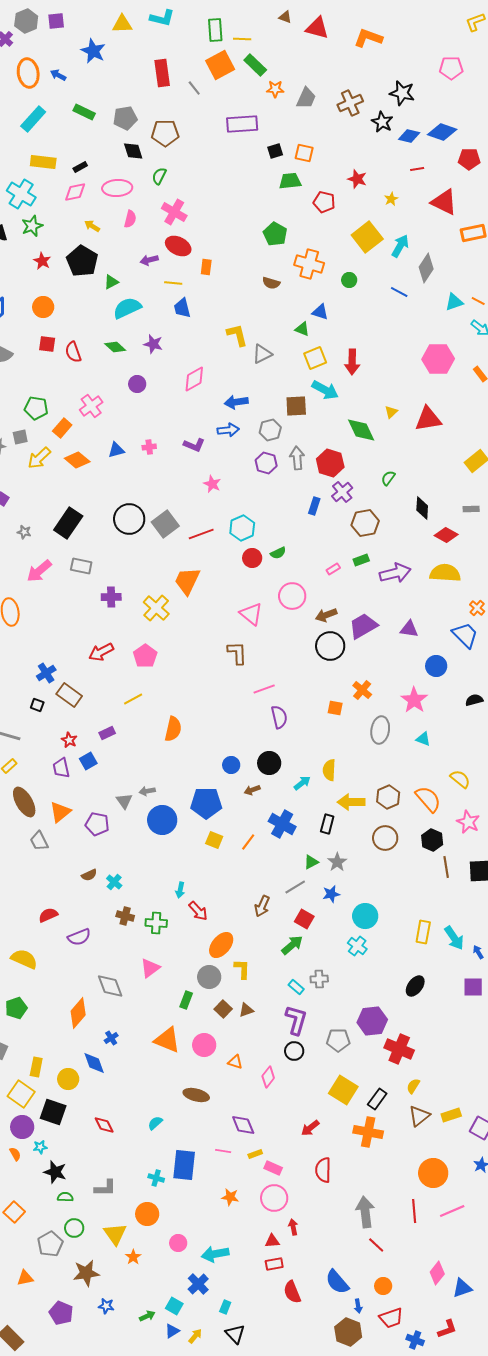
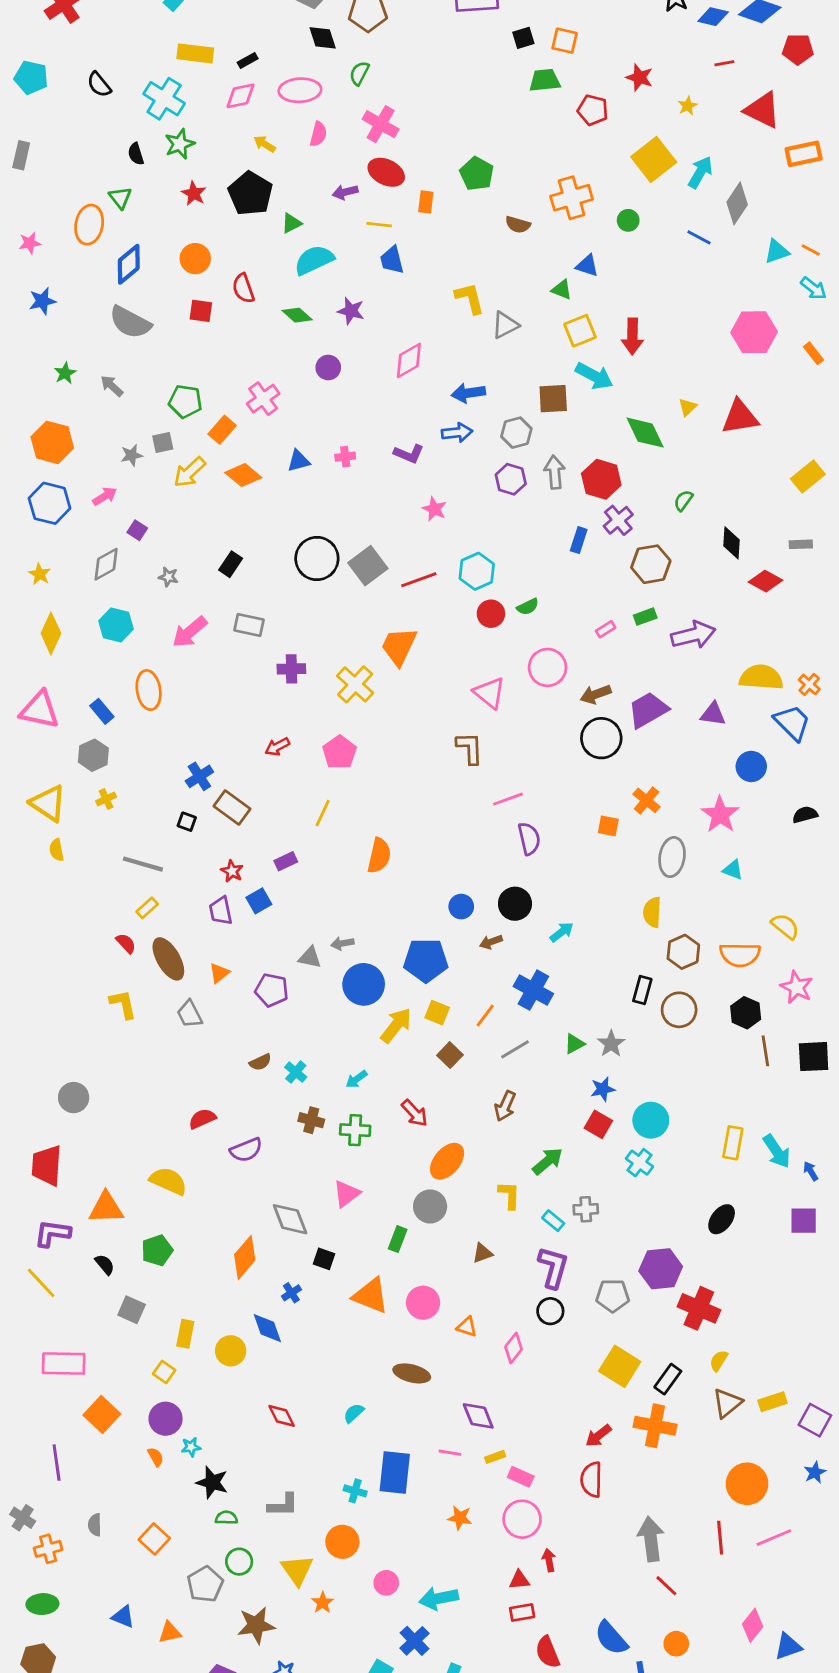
green pentagon: (275, 234) -> (477, 174), moved
orange cross: (309, 264) -> (572, 198), turned -32
red semicircle: (73, 352) -> (243, 288), moved
black rectangle: (68, 523) -> (231, 564), size x0.6
yellow semicircle: (445, 573) -> (761, 677), moved
red arrow: (101, 652) -> (277, 747), size x0.7
yellow line: (133, 699) -> (323, 813), turned -36
yellow semicircle: (329, 770) -> (652, 912), moved
orange semicircle: (428, 799) -> (740, 955), turned 132
gray triangle: (124, 801) -> (310, 957), turned -42
yellow arrow: (351, 802) -> (396, 1025), moved, turned 128
orange triangle: (60, 812) -> (219, 973), size x0.7
black rectangle: (327, 824) -> (642, 990), moved
gray line: (295, 887) -> (515, 1049), moved
cyan arrow: (180, 890) -> (357, 1079), moved, turned 42
red square: (304, 919) -> (598, 1124), moved
yellow L-shape: (242, 969) -> (509, 1195), moved
brown square: (223, 1009) -> (450, 1055), moved
yellow square: (21, 1094) -> (164, 1372), size x0.6
black square: (53, 1112) -> (324, 1259), moved, size x0.6
red arrow: (310, 1128) -> (598, 1436), moved

